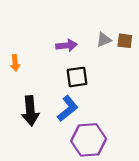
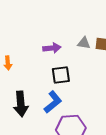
gray triangle: (104, 40) -> (84, 43), turned 32

